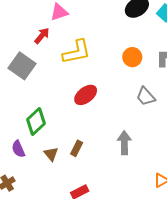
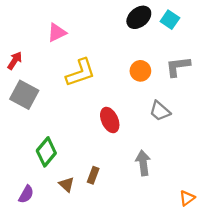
red arrow: (42, 36) -> (15, 61), moved
red ellipse: (86, 95) -> (110, 120), moved, turned -70
purple semicircle: (18, 149) -> (26, 194), moved, turned -120

